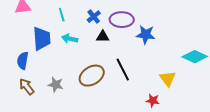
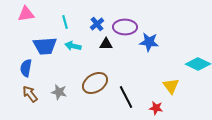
blue trapezoid: (42, 39) -> (45, 46), turned 90
black line: (123, 70) -> (126, 97), moved

